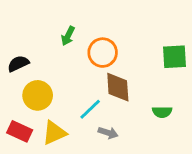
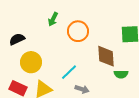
brown diamond: (118, 87) -> (106, 56), moved

